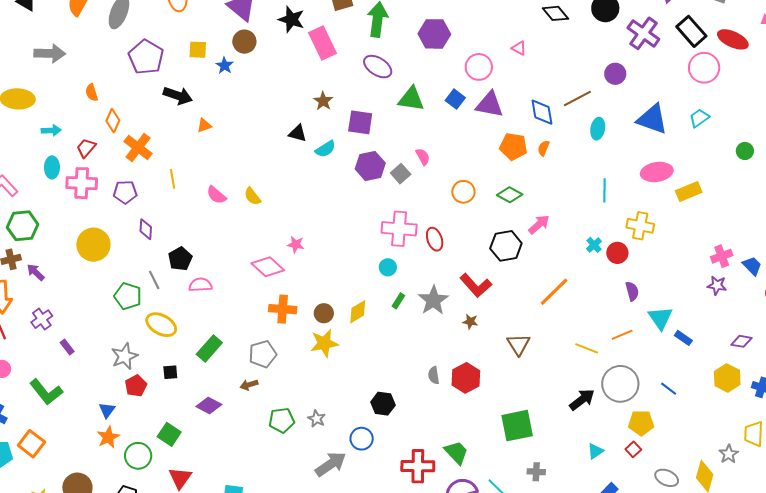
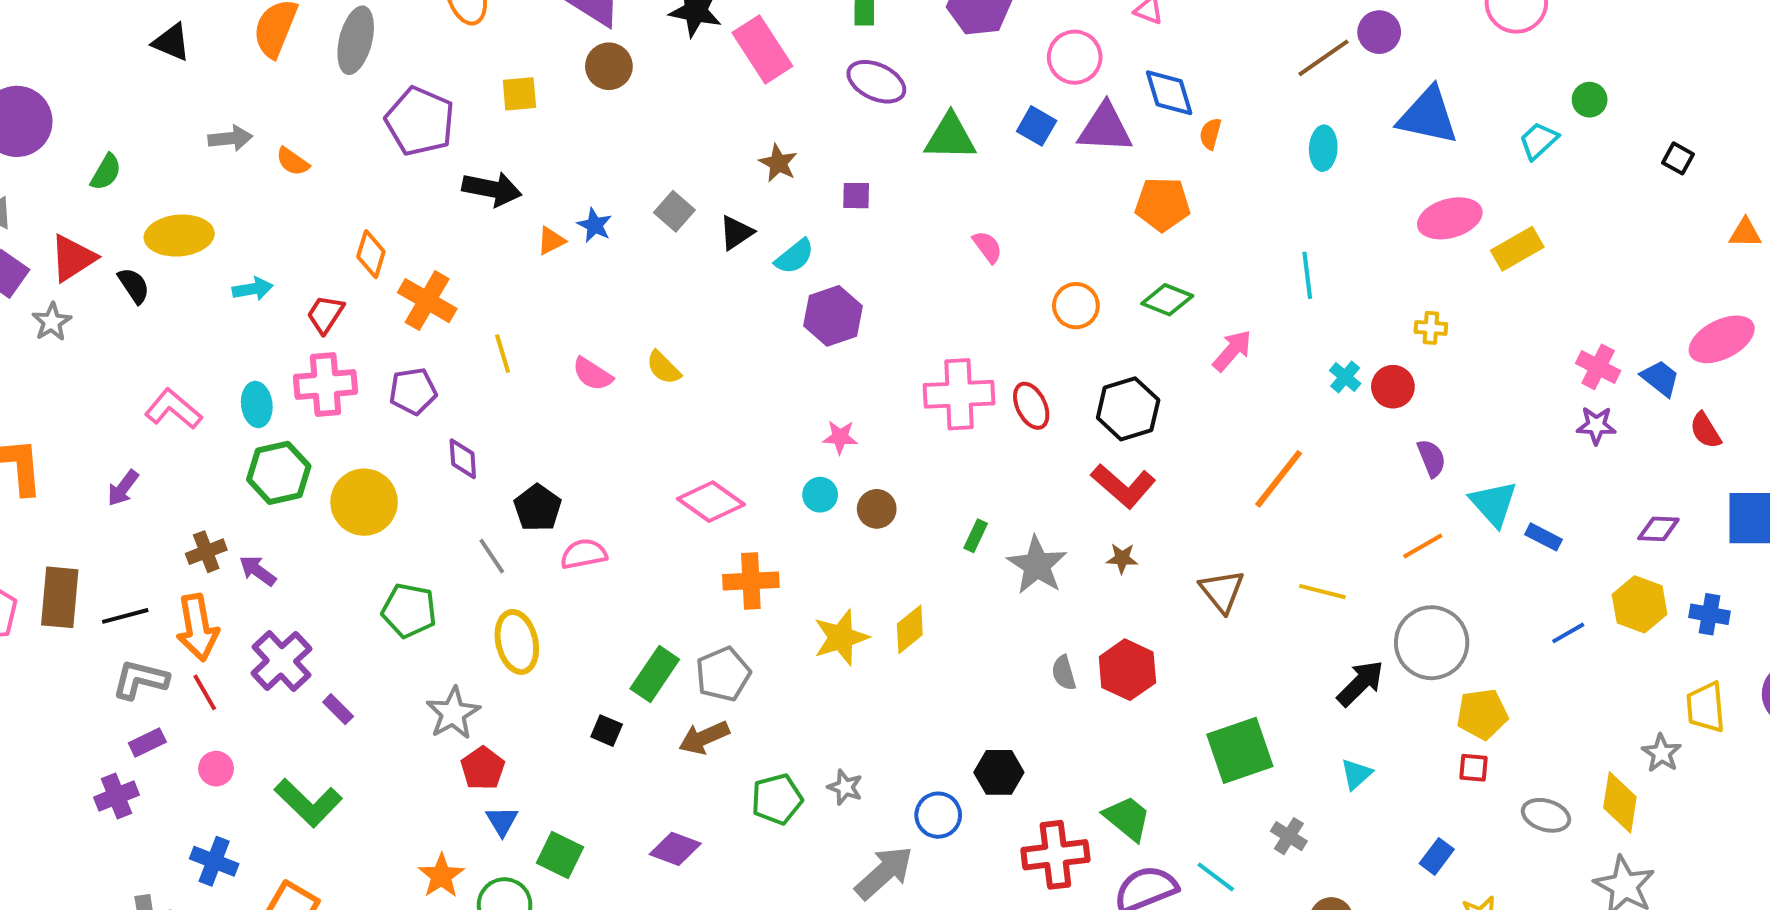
gray arrow: (50, 53) -> (230, 138), size x0.7
blue star: (224, 65) -> (595, 225), moved
purple circle: (615, 74) -> (1379, 32), moved
orange semicircle: (92, 93) -> (293, 162), moved, turned -30
brown line: (577, 99) -> (1324, 58), moved
blue diamond: (542, 112) -> (1169, 93), moved
cyan trapezoid: (699, 118) -> (1539, 141), moved
purple square: (360, 122) -> (856, 196), size x0.6
black triangle: (298, 133) -> (736, 233), turned -42
orange semicircle: (544, 148) -> (1210, 134), moved
green circle: (745, 151) -> (1590, 100), moved
purple hexagon: (370, 166) -> (833, 316), moved
cyan ellipse: (52, 167) -> (257, 404), moved
gray square: (401, 174) -> (674, 211), moved
cyan line: (605, 190) -> (1307, 275), moved
green hexagon: (23, 226) -> (279, 473), moved
yellow cross: (640, 226) -> (1431, 328), size x0.6
pink star: (296, 244) -> (840, 437), moved
black hexagon: (506, 246) -> (1128, 409), moved
pink cross: (722, 256) -> (1598, 367), turned -35
cyan circle: (388, 267) -> (820, 495), moved
green pentagon: (128, 296) -> (409, 611), moved
gray star: (433, 300) -> (1037, 565), moved
yellow diamond: (358, 312) -> (910, 629), moved
brown circle: (324, 313) -> (877, 509), moved
purple cross: (42, 319) -> (281, 661), size x1.4
yellow ellipse: (161, 325) -> (517, 642), turned 56
green rectangle: (209, 348) -> (655, 674), moved
yellow line: (587, 348) -> (1322, 592), moved
black square: (170, 372) -> (607, 731), moved, turned 35
brown arrow: (249, 385) -> (704, 738), size x1.4
blue line: (669, 389) -> (1568, 633), moved, turned -60
black hexagon: (383, 404) -> (999, 772), moved
purple diamond: (209, 406) -> (675, 849), moved
blue triangle: (107, 410) -> (502, 821), moved
red square: (633, 449) -> (1473, 768), turned -35
cyan triangle: (595, 451) -> (1356, 774), moved
gray cross: (536, 472) -> (1289, 836), turned 36

